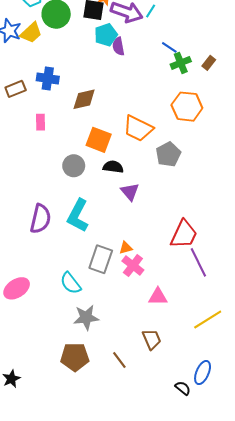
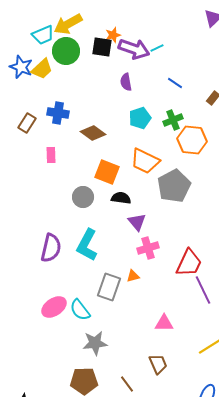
cyan line: (151, 11) -> (157, 48), turned 32
cyan pentagon: (106, 35) -> (140, 118), moved
green cross: (181, 63) -> (173, 120), moved
brown rectangle: (16, 89) -> (27, 123), turned -36
brown diamond: (84, 99) -> (93, 133), turned 50
gray pentagon: (168, 154) -> (174, 186), size x1.4
pink cross: (133, 265) -> (148, 248), moved, turned 35
pink ellipse: (17, 288) -> (54, 307), moved

